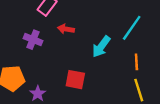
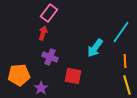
red arrow: (66, 29) -> (43, 33), moved, turned 96
purple cross: (33, 40) -> (50, 57), moved

